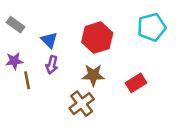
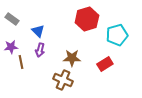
cyan pentagon: (152, 27) -> (117, 35), moved
red hexagon: (97, 38) -> (87, 19), moved
brown cross: (82, 104) -> (63, 80), turned -30

